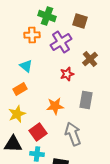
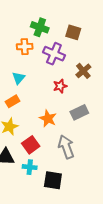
purple cross: (61, 42) -> (54, 54), turned -35
cyan triangle: (26, 66) -> (19, 78), turned 32
gray rectangle: (86, 100) -> (79, 112), turned 54
orange star: (55, 106) -> (48, 118), turned 30

